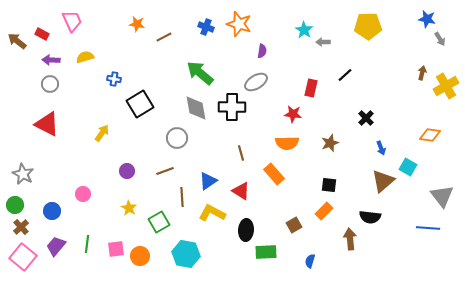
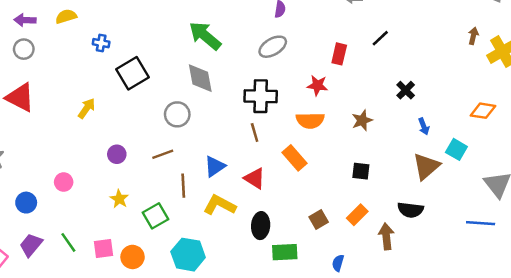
black cross: (232, 107) -> (261, 96), moved
orange rectangle: (324, 211) -> (357, 215), moved
green line: (87, 244) -> (68, 242), turned -42

